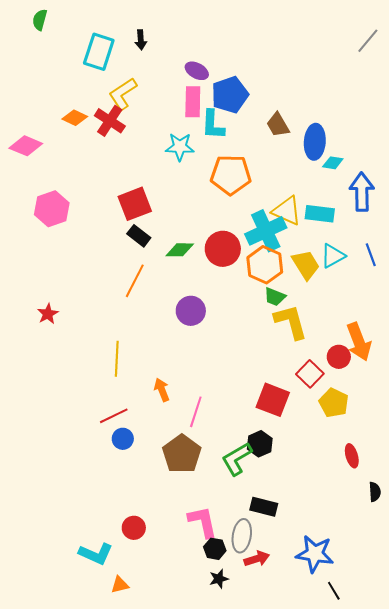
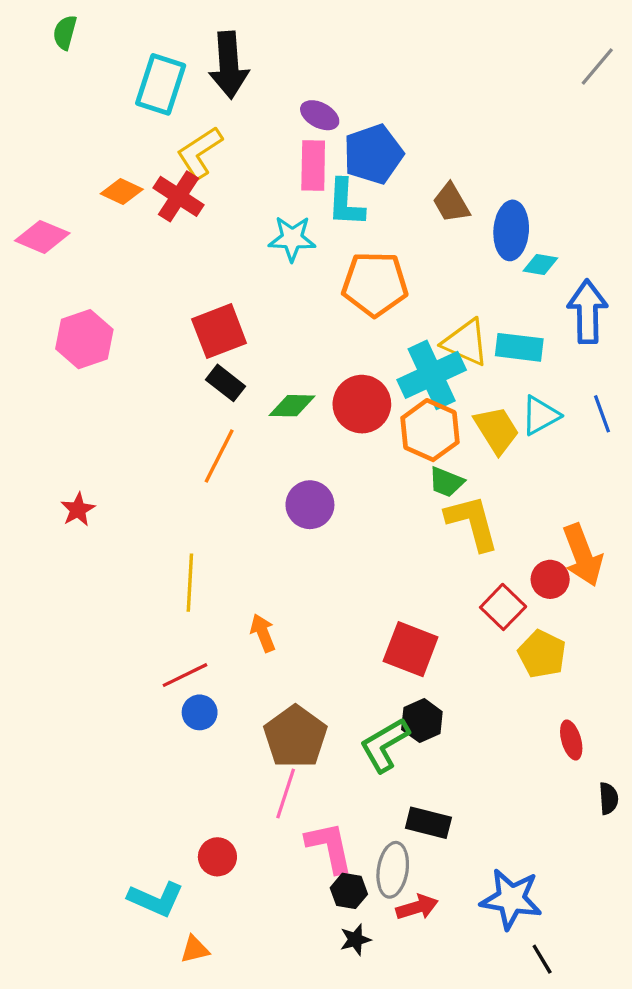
black arrow: (141, 40) -> (229, 65), size x2.0
red square: (273, 400) -> (411, 649), moved
pink line: (196, 412) -> (286, 794), moved

